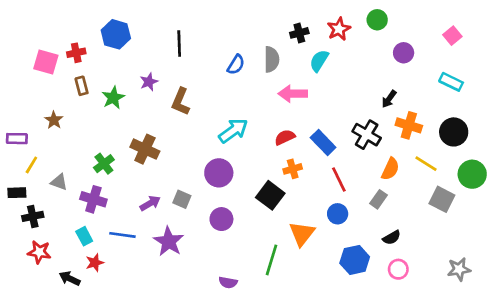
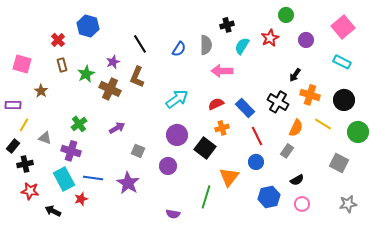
red star: (339, 29) -> (270, 38), moved
pink square: (452, 36) -> (343, 27), size x1.6
black line: (179, 44) -> (140, 44), moved, turned -30
red cross: (76, 53) -> (58, 40), turned -32
pink square: (46, 62) -> (22, 64), moved
brown cross: (145, 149) -> (110, 89), moved
purple circle: (219, 173) -> (177, 135), moved
black rectangle: (17, 193) -> (13, 146), turned -48
gray square: (442, 199) -> (339, 163), moved
purple arrow: (150, 203) -> (117, 128), moved
cyan rectangle: (84, 236) -> (64, 179), size x1.6
red star: (95, 263) -> (81, 199), moved

